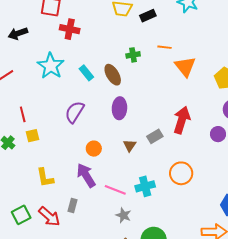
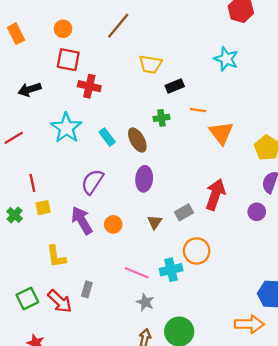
black rectangle: (148, 16) -> (175, 86), moved
orange circle: (181, 173) -> (197, 251), moved
purple arrow: (86, 175) -> (82, 220), moved

